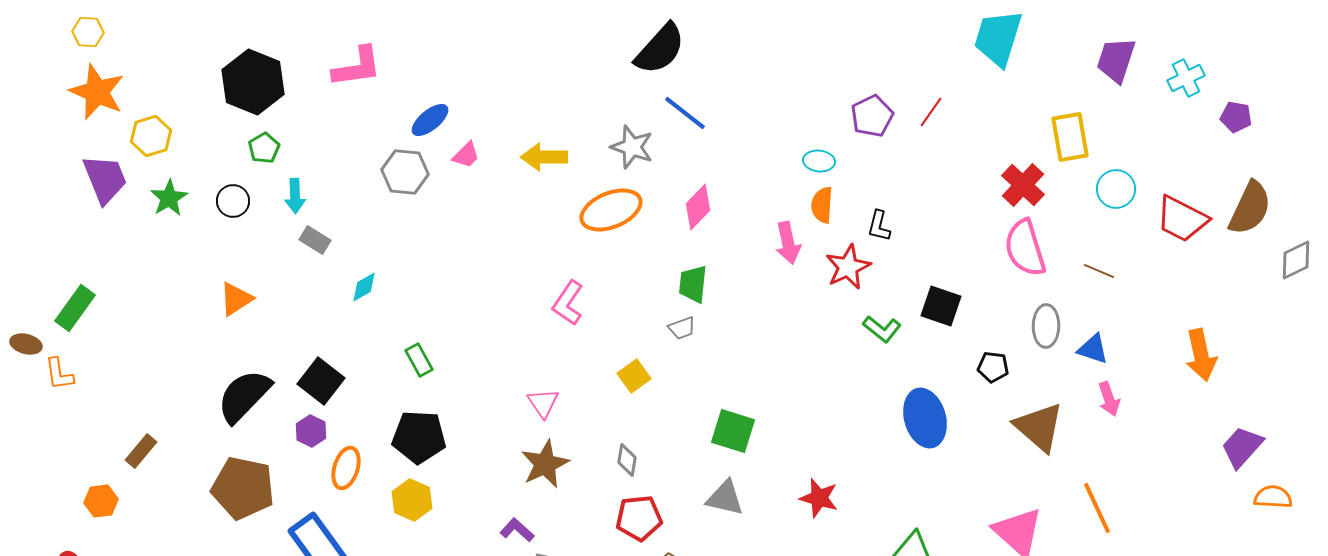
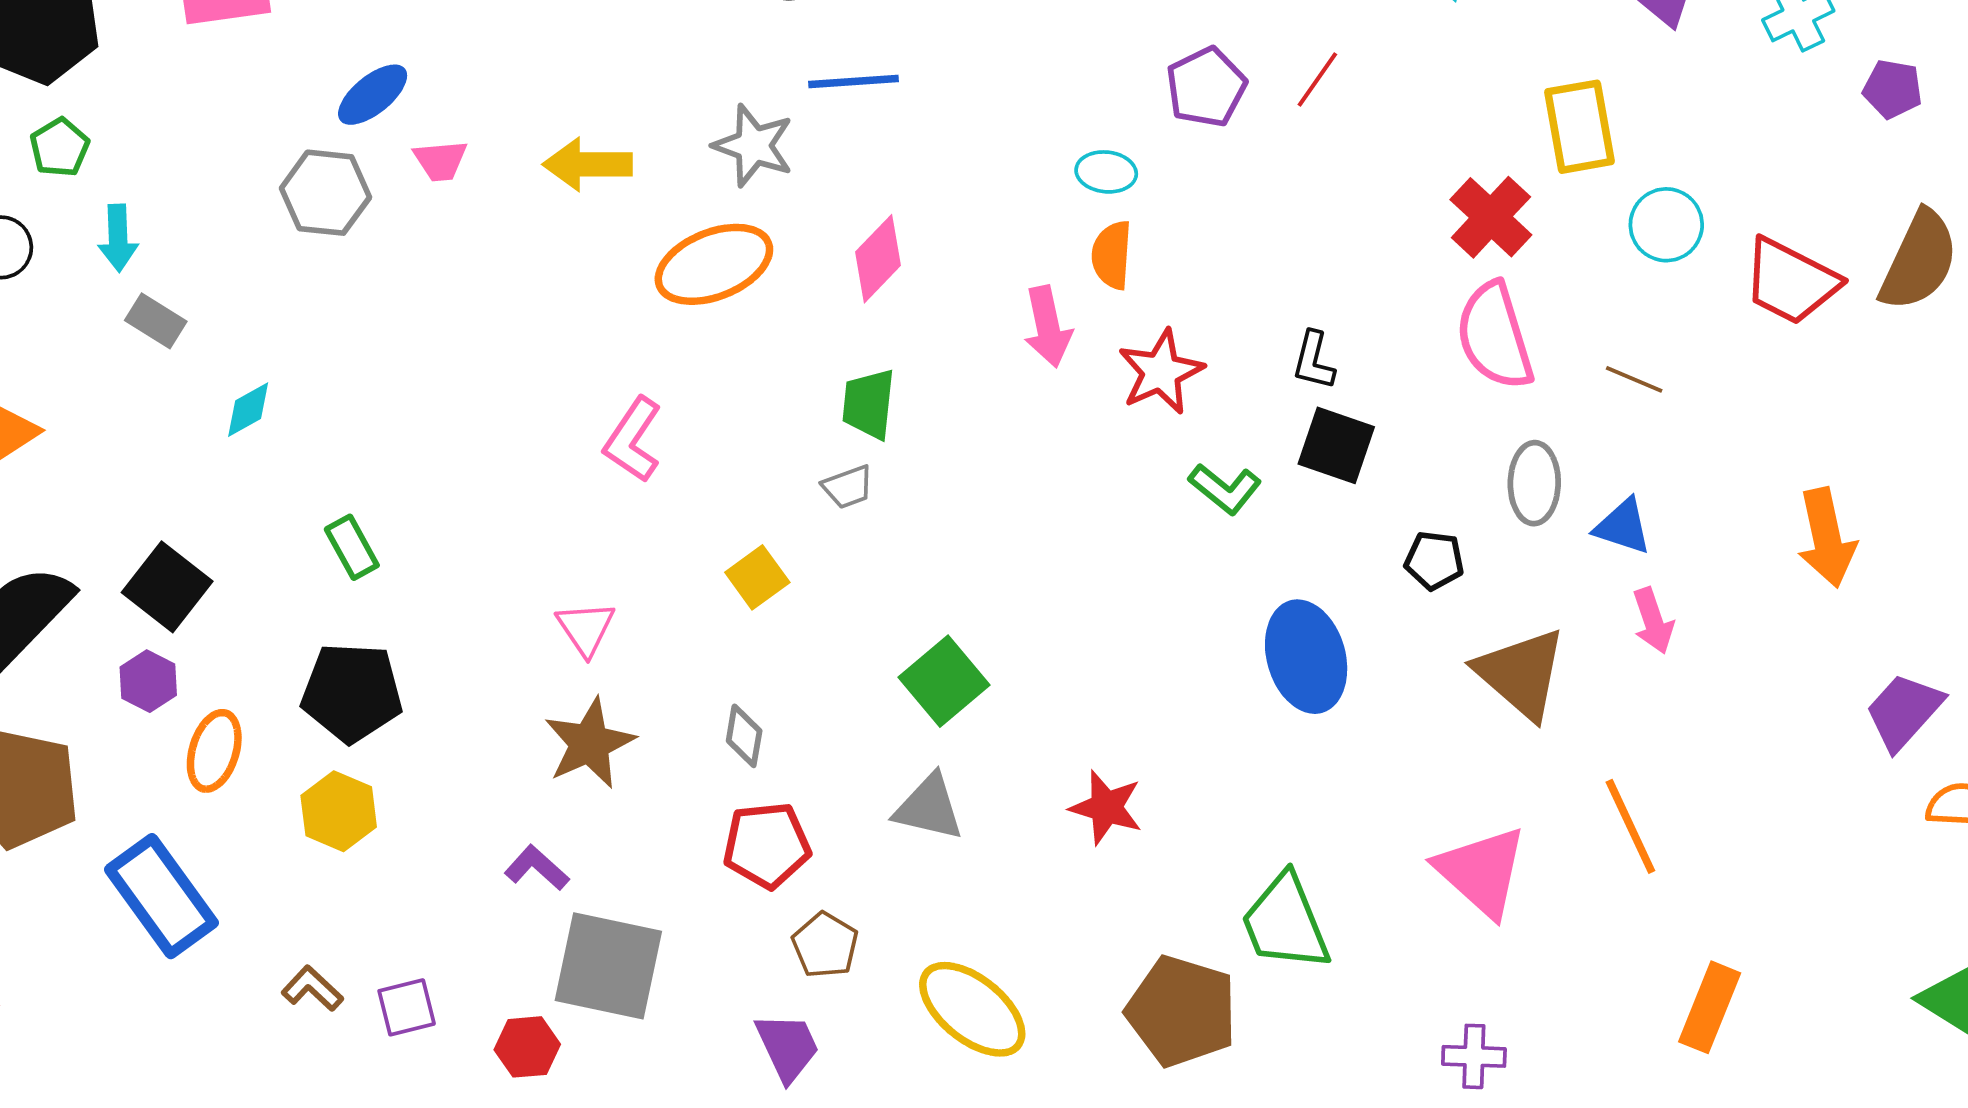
blue line: (685, 113) -> (853, 81), turned -42
pink trapezoid: (466, 155) -> (440, 161), turned 40
black L-shape: (879, 226) -> (1314, 361), moved
green square: (733, 431) -> (944, 681), turned 33

